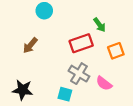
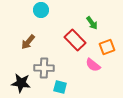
red rectangle: (81, 43) -> (75, 40), turned 65
gray cross: (79, 74) -> (44, 68), moved, turned -30
pink semicircle: (104, 83) -> (93, 65), moved

